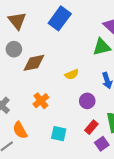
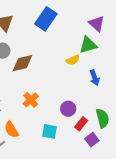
yellow semicircle: (72, 74) -> (73, 60), moved
purple circle: (87, 101) -> (68, 109), moved

